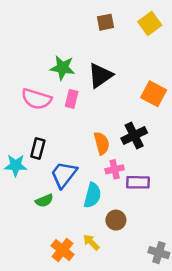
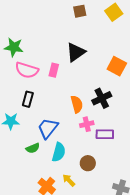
green star: (63, 68) -> (14, 47), moved
black rectangle: (38, 148) -> (28, 99), moved
cyan semicircle: (92, 195) -> (59, 152), moved

